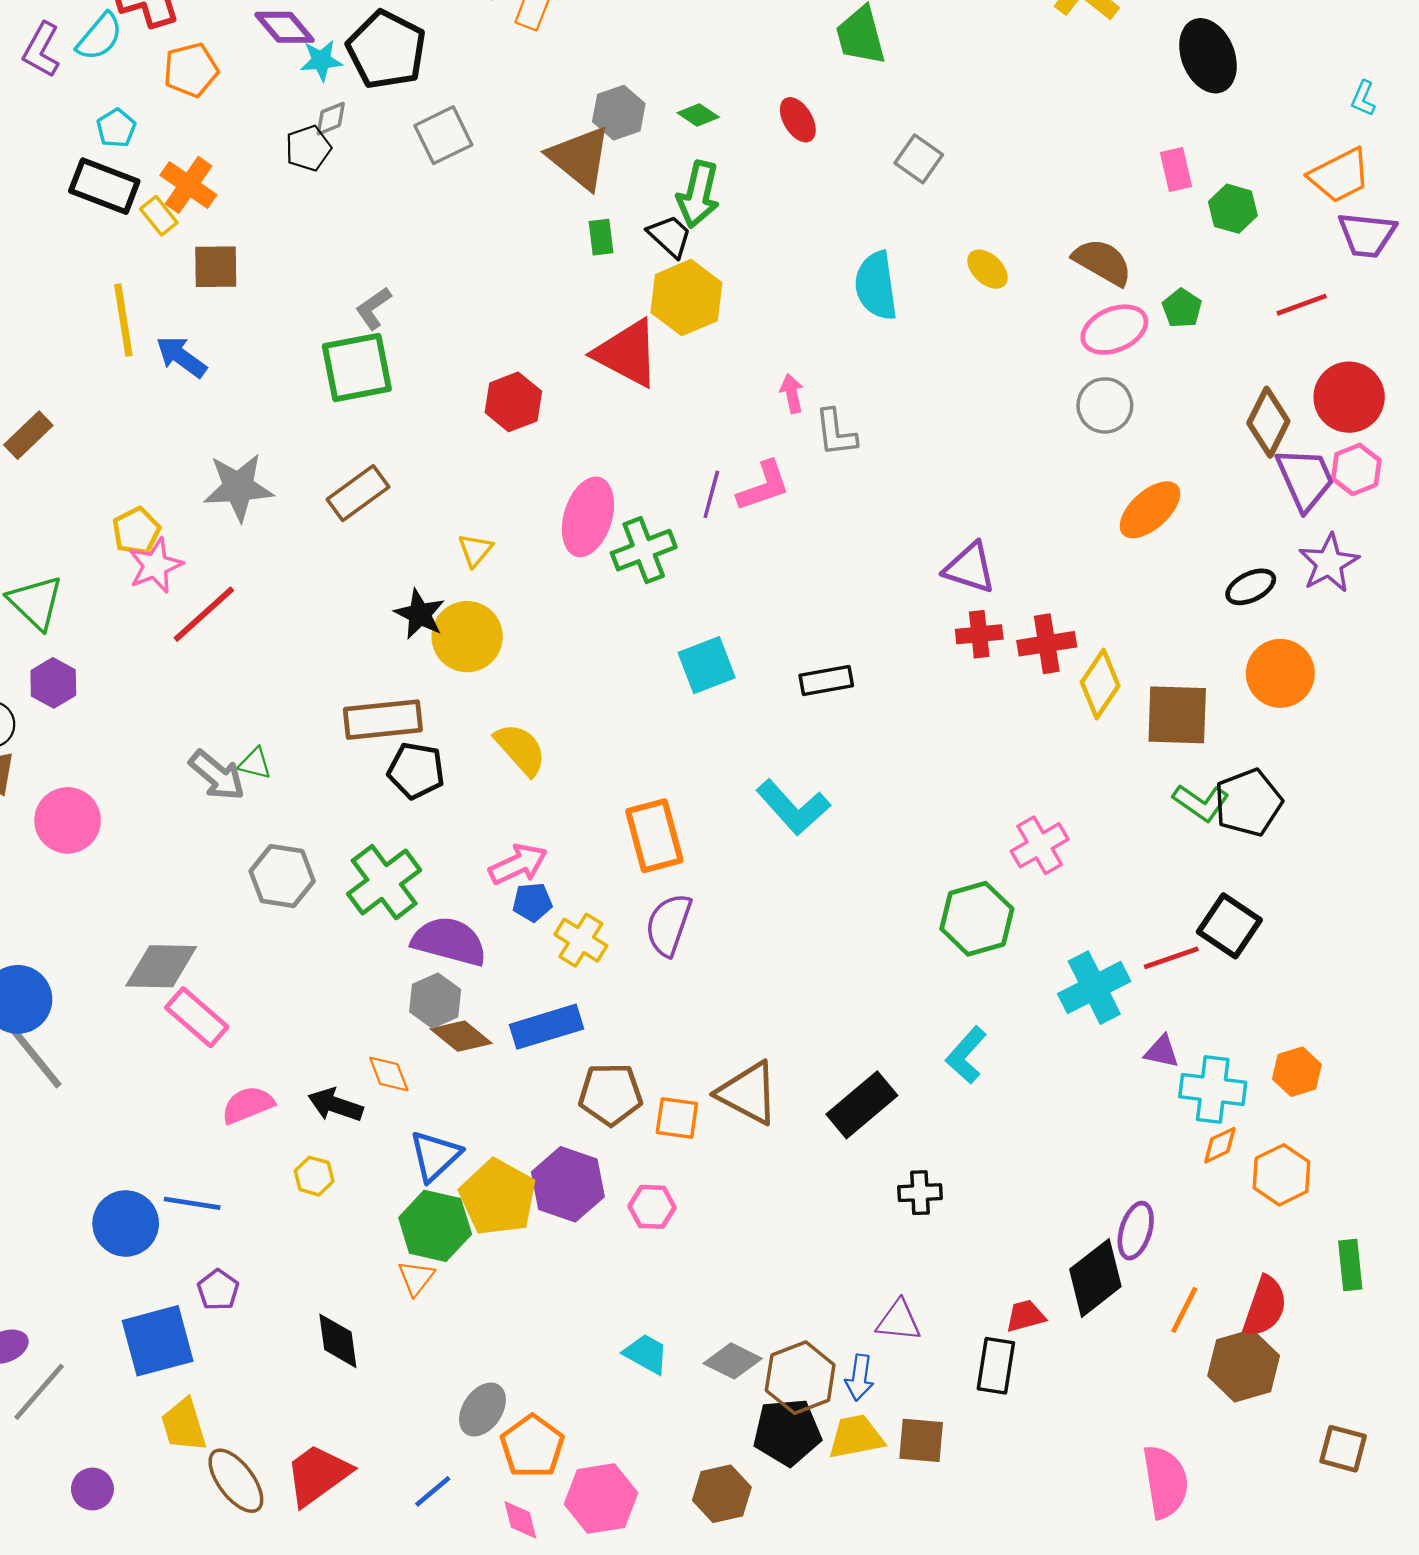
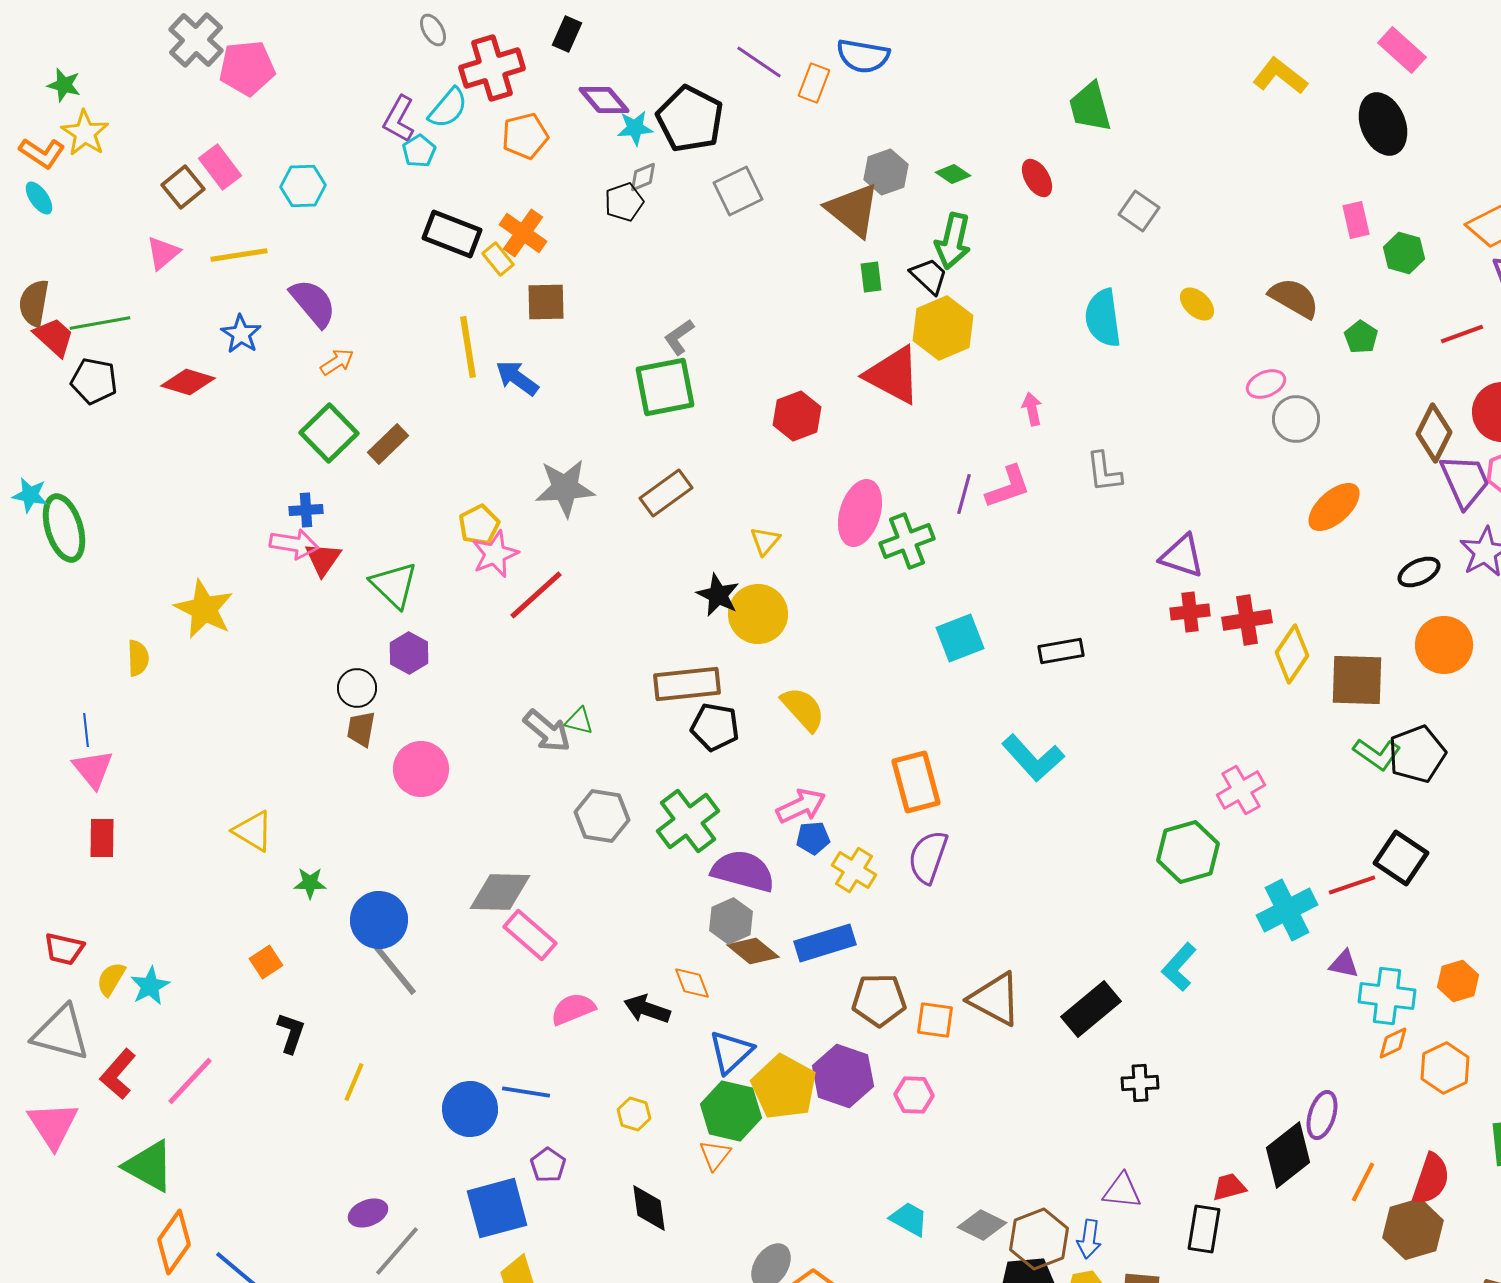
cyan pentagon: (116, 128) -> (419, 151), moved
pink ellipse: (1114, 330) -> (1266, 384), moved, size x0.7
gray L-shape: (836, 433) -> (1104, 472), moved
yellow hexagon: (314, 1176) -> (634, 1114), moved

